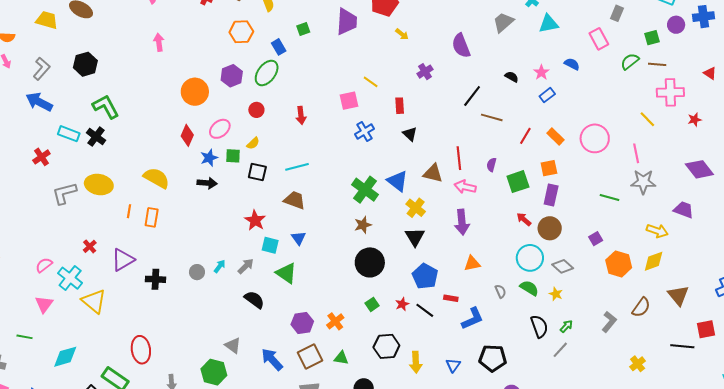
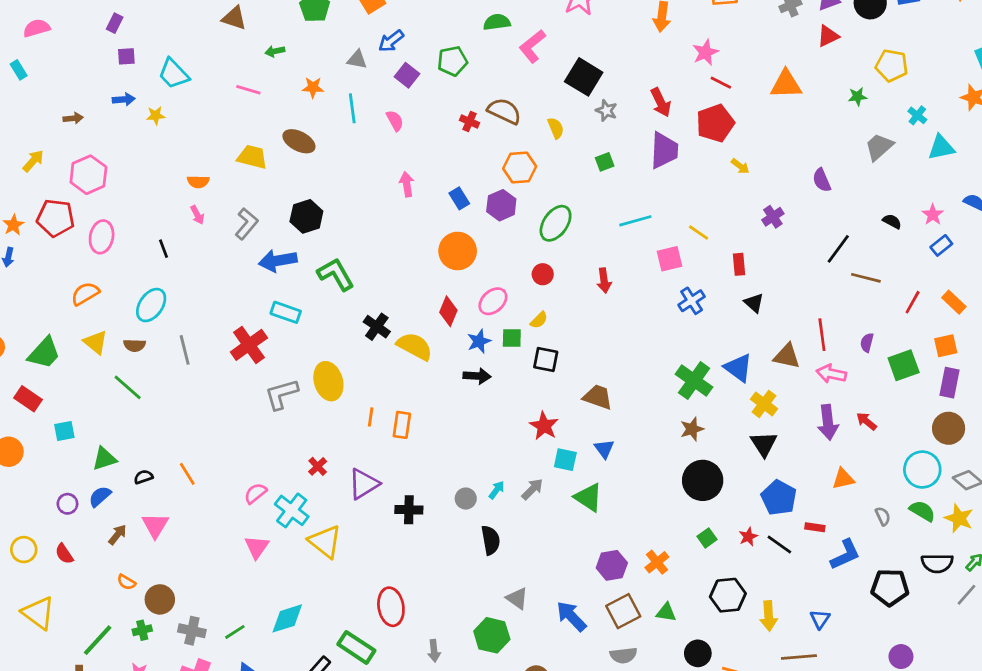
purple semicircle: (461, 46) -> (822, 180), size x0.7
blue rectangle: (279, 47) -> (459, 198), moved
purple hexagon: (232, 76) -> (501, 205), moved
blue arrow: (39, 102) -> (278, 261), moved, turned -36
black cross: (96, 137) -> (377, 327), moved
red cross: (41, 157) -> (249, 345), size x1.5
cyan line: (297, 167) -> (635, 221), moved
yellow semicircle: (156, 178) -> (415, 346), moved
yellow ellipse: (99, 184) -> (328, 381), turned 64
red arrow: (524, 219) -> (866, 421), moved
yellow star: (556, 294) -> (959, 518), size x1.5
black semicircle: (254, 300) -> (491, 540), moved, turned 45
black semicircle: (539, 326) -> (937, 563), turned 110
green line: (25, 337) -> (235, 632), moved, turned -42
black pentagon: (493, 358) -> (890, 587), moved

